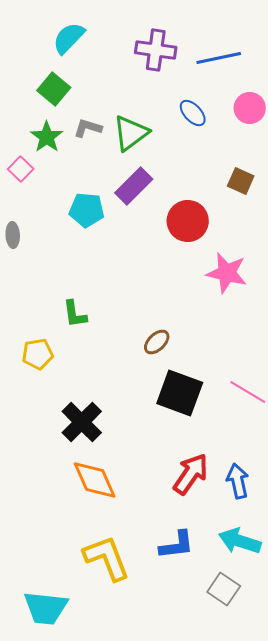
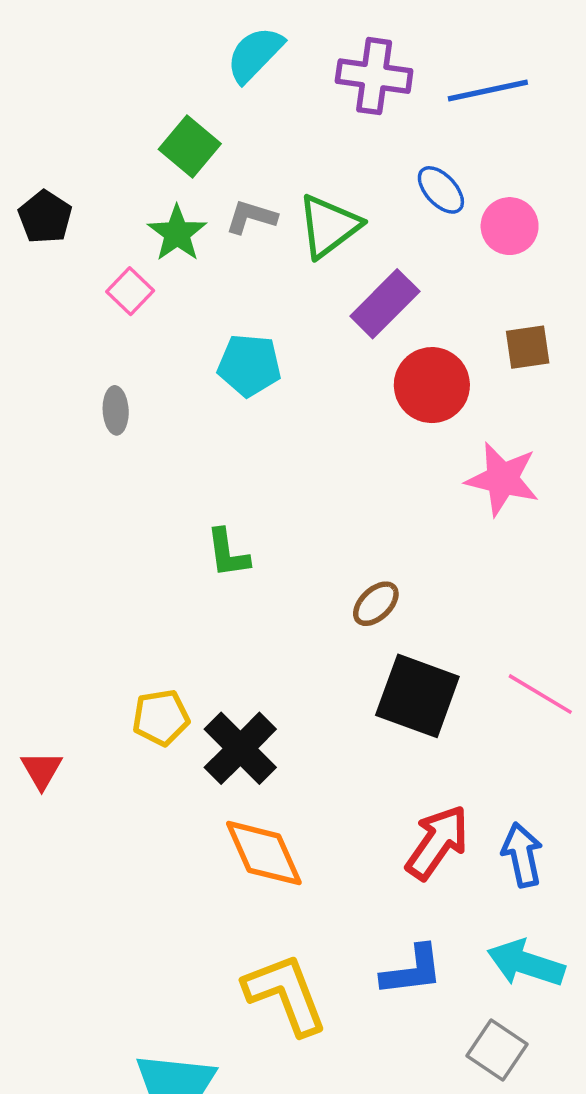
cyan semicircle: (69, 38) -> (255, 54), moved
pink circle: (250, 108) -> (510, 226), moved
brown square: (241, 181) -> (528, 347), moved, turned -32
purple rectangle: (134, 186) -> (385, 304), moved
yellow pentagon: (38, 354) -> (161, 718), moved

